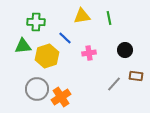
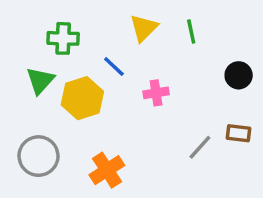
yellow triangle: (82, 16) -> (144, 28), turned -36
green triangle: (23, 46) -> (40, 81), turned -42
black circle: (125, 50) -> (239, 75), moved
gray circle: (37, 89) -> (38, 156), moved

